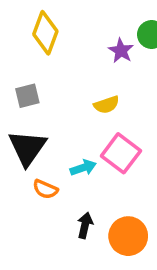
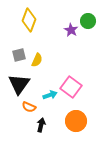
yellow semicircle: (107, 105) -> (37, 60), moved, turned -48
black arrow: (85, 225) -> (41, 125), moved
orange circle: (128, 236) -> (76, 121), moved

